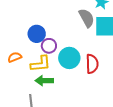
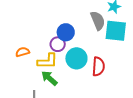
blue circle: (37, 34) -> (66, 32), moved
green arrow: (44, 81) -> (49, 78), turned 36

